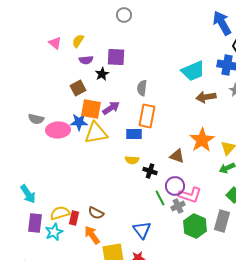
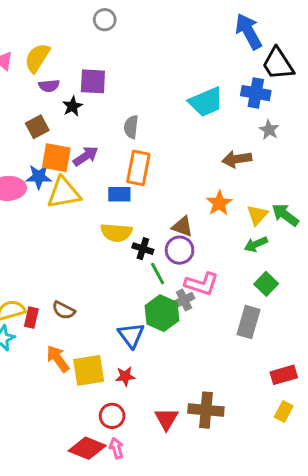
yellow semicircle: (78, 41) -> (37, 58), size x1.5
brown arrow: (206, 97) -> (237, 159), moved
orange star: (202, 140) -> (219, 203), size x0.7
yellow semicircle: (132, 160) -> (116, 232), size x1.5
purple circle: (175, 186) -> (180, 250), moved
green line: (160, 198) -> (158, 274), moved
green hexagon: (195, 226) -> (162, 313), moved
orange arrow: (92, 235) -> (58, 359), moved

